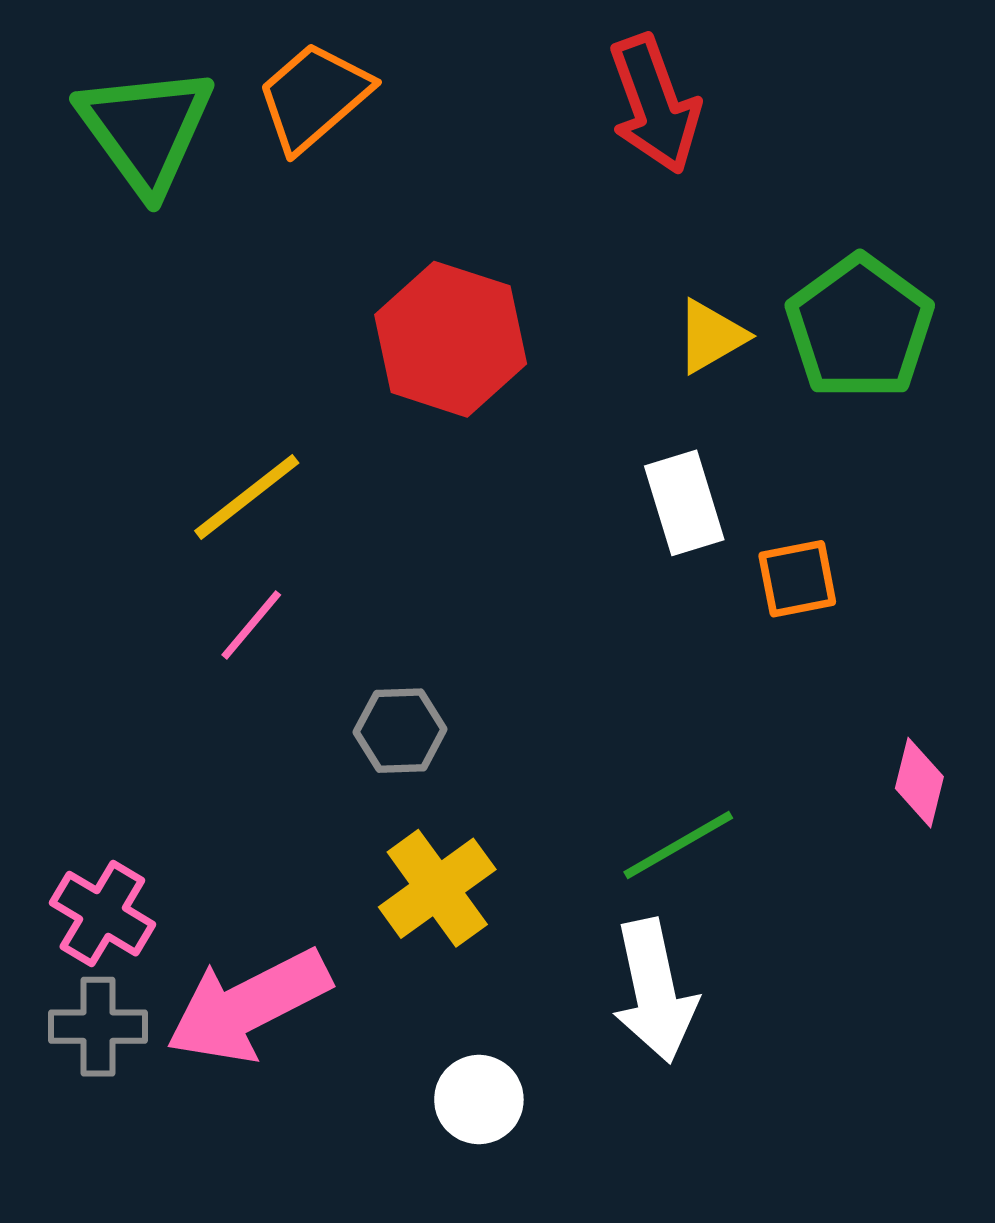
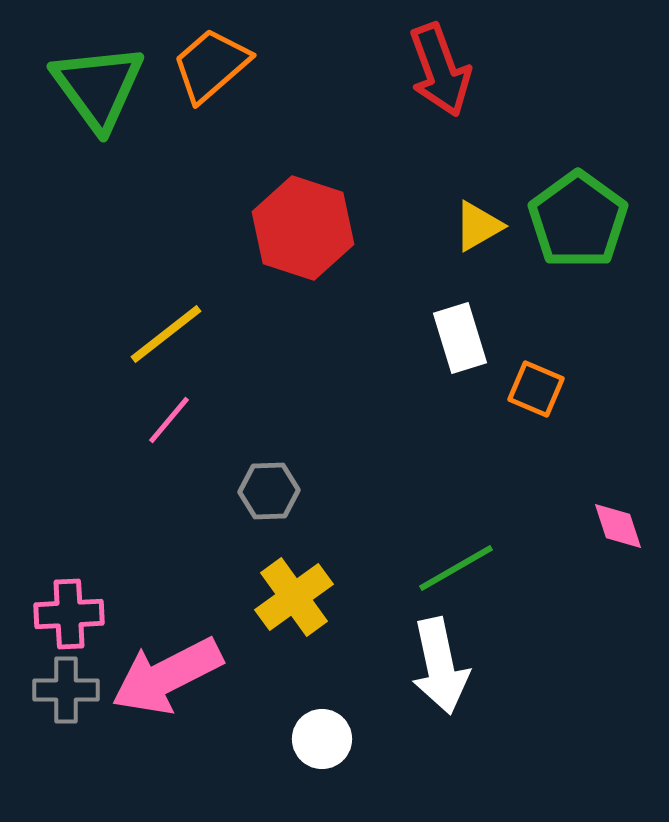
orange square: (797, 579) -> (536, 389), turned 34
pink diamond: (919, 783) -> (618, 526), turned -32
pink cross: (102, 914) -> (69, 614), turned -34

